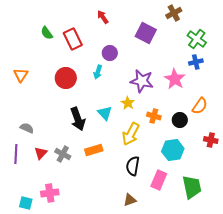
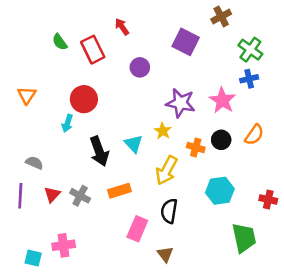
red arrow: (103, 17) -> (122, 27), moved
cyan arrow: (98, 72) -> (67, 123), moved
black circle: (180, 120) -> (221, 140), moved
red cross: (211, 140) -> (268, 200), moved
pink rectangle: (159, 180) -> (137, 229), moved
brown triangle: (130, 200) -> (165, 254), turned -48

